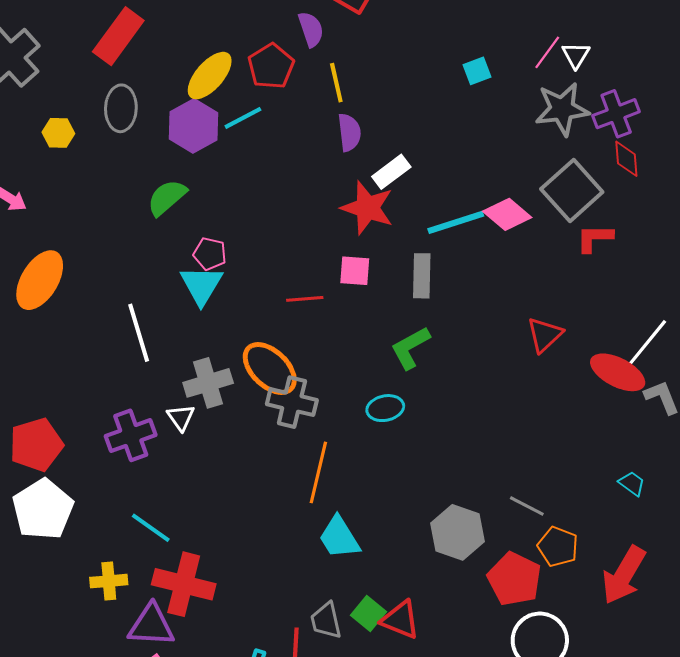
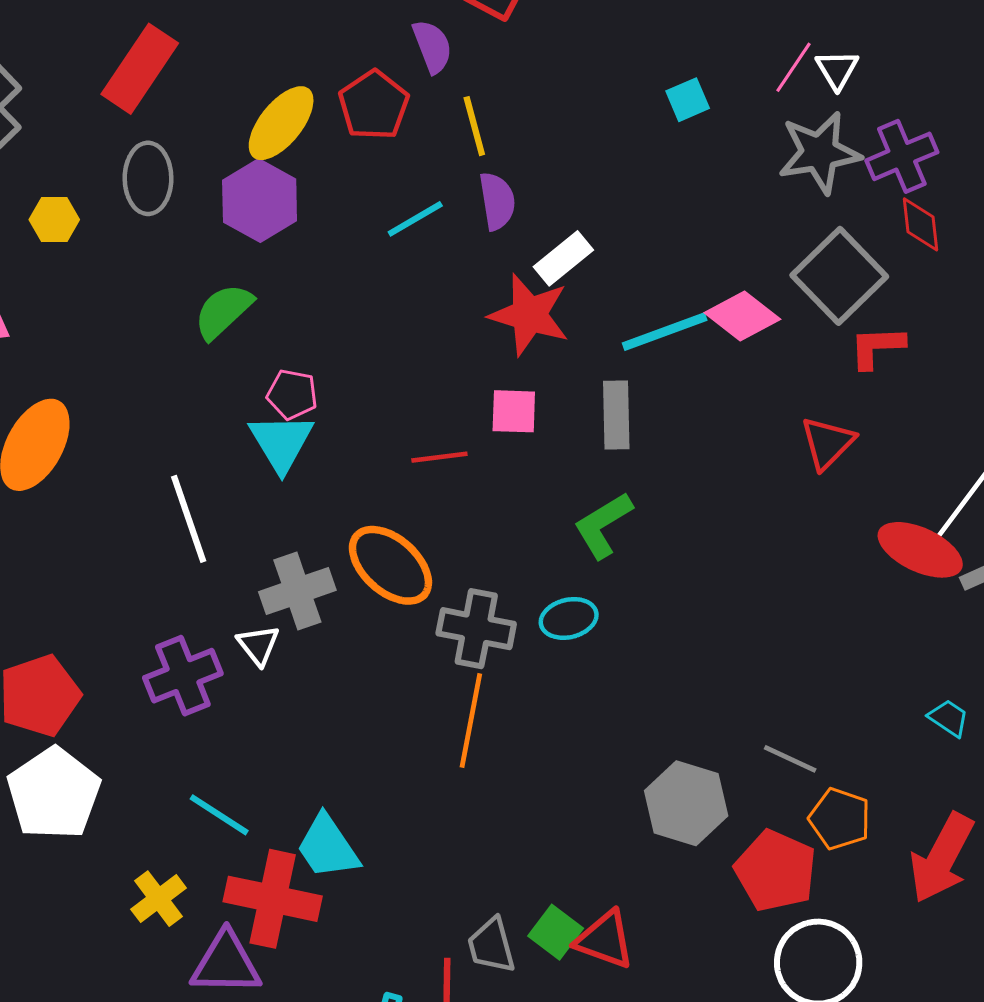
cyan line: (243, 118) -> (415, 219), moved
red triangle: (545, 335) -> (827, 443), moved
gray cross: (292, 402) -> (476, 629), moved
cyan trapezoid: (339, 537) -> (328, 847), moved
yellow cross: (109, 581) -> (158, 899), turned -30

